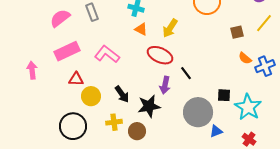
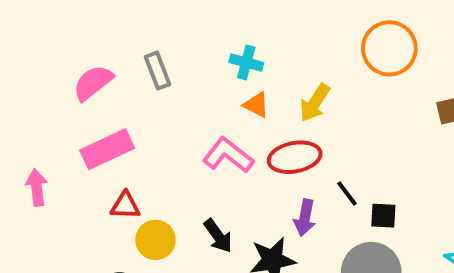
pink L-shape: (107, 54) -> (228, 155), moved
red ellipse: (160, 55) -> (295, 157), turned -35
black square: (224, 95) -> (383, 216), moved

